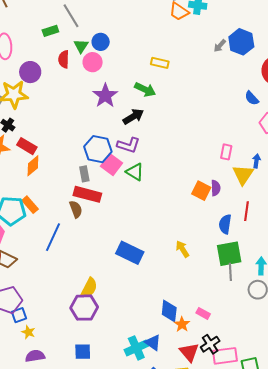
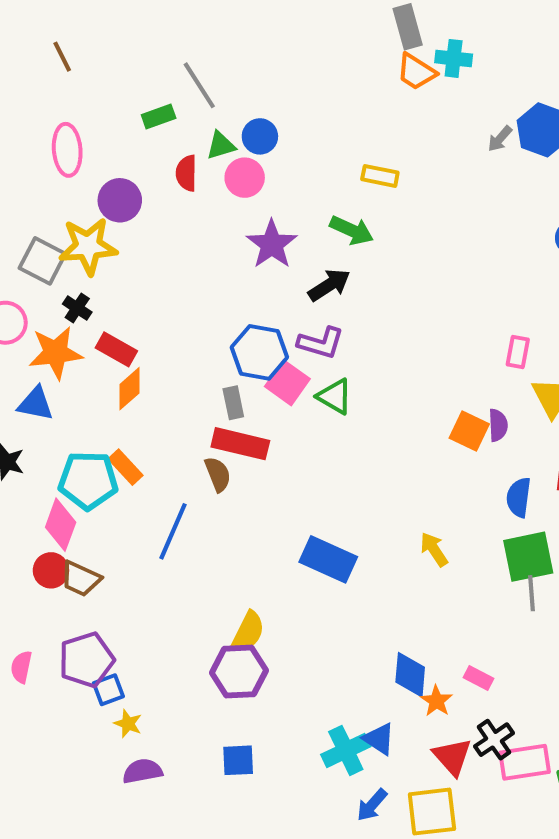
green triangle: (81, 46) -> (221, 146), turned 42

